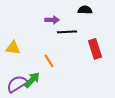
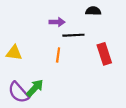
orange line: (49, 61) -> (58, 55), moved, turned 40
purple semicircle: (17, 84) -> (18, 92), turned -100

